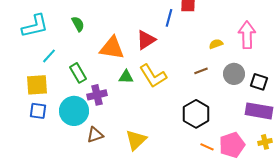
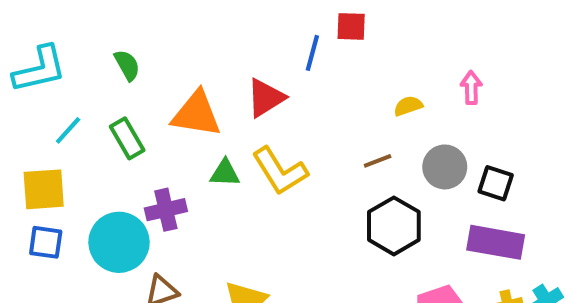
pink arrow: (247, 35) -> (471, 88), size x0.6
green rectangle: (78, 73) -> (127, 138), moved
black hexagon: (196, 114) -> (394, 226), moved

